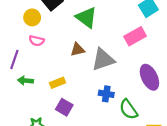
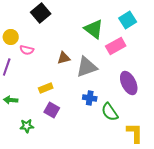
yellow circle: (32, 17) -> (11, 37), moved
green triangle: (86, 17) -> (94, 29), moved
green arrow: (25, 81) -> (11, 100), moved

